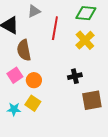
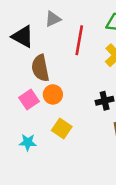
orange circle: (34, 80) -> (53, 94), moved
yellow square: (33, 103) -> (62, 128), moved

